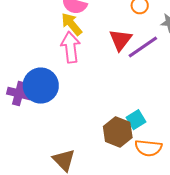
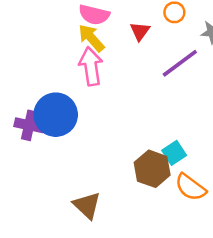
red triangle: (120, 40) -> (140, 31), moved, size x0.7
orange semicircle: (148, 148) -> (191, 187), turned 32

